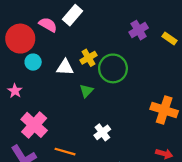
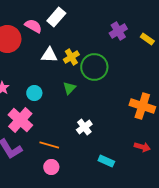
cyan circle: (33, 62) -> (34, 93), moved
white triangle: (65, 67) -> (49, 55), moved

